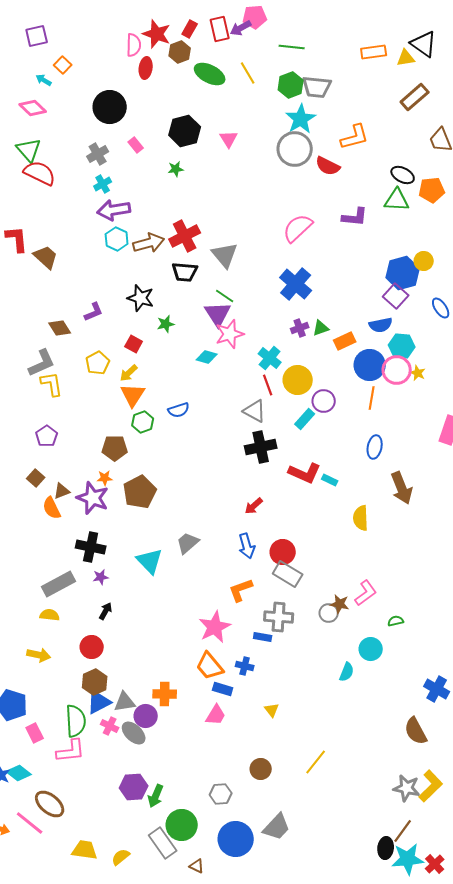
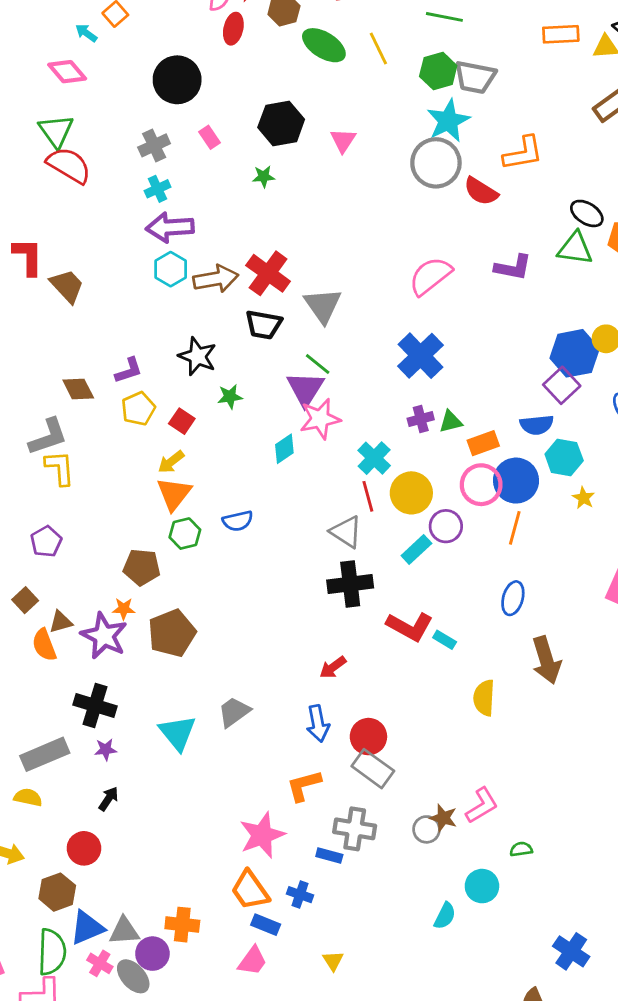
red cross: (185, 236) -> (268, 273), turned -32
cyan diamond: (207, 357) -> (284, 449), turned -55
yellow pentagon: (98, 363) -> (138, 409), moved
pink circle: (397, 370) -> (481, 485), moved
brown hexagon: (95, 682) -> (57, 892), moved

